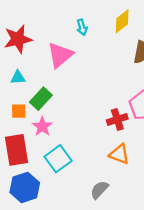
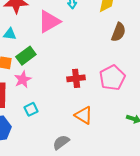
red cross: (117, 119) -> (76, 78), moved
cyan square: (58, 159) -> (31, 109), size x0.6

